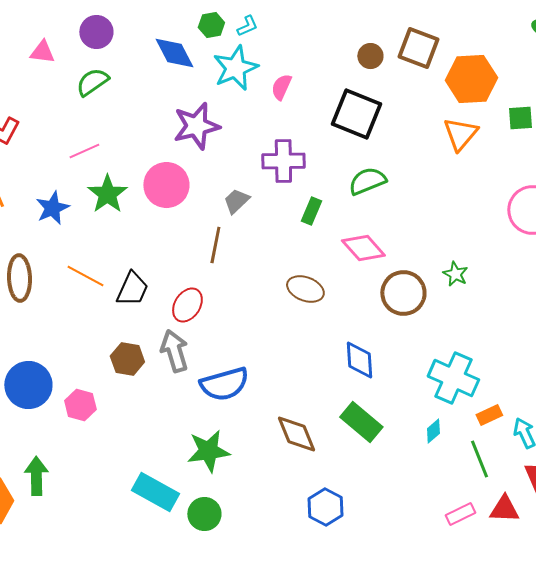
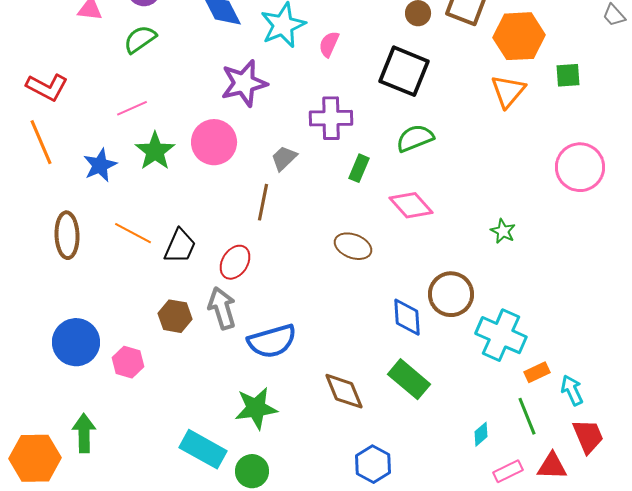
brown circle: (403, 293) -> (451, 294), moved
cyan diamond: (433, 431) -> (481, 434), moved

